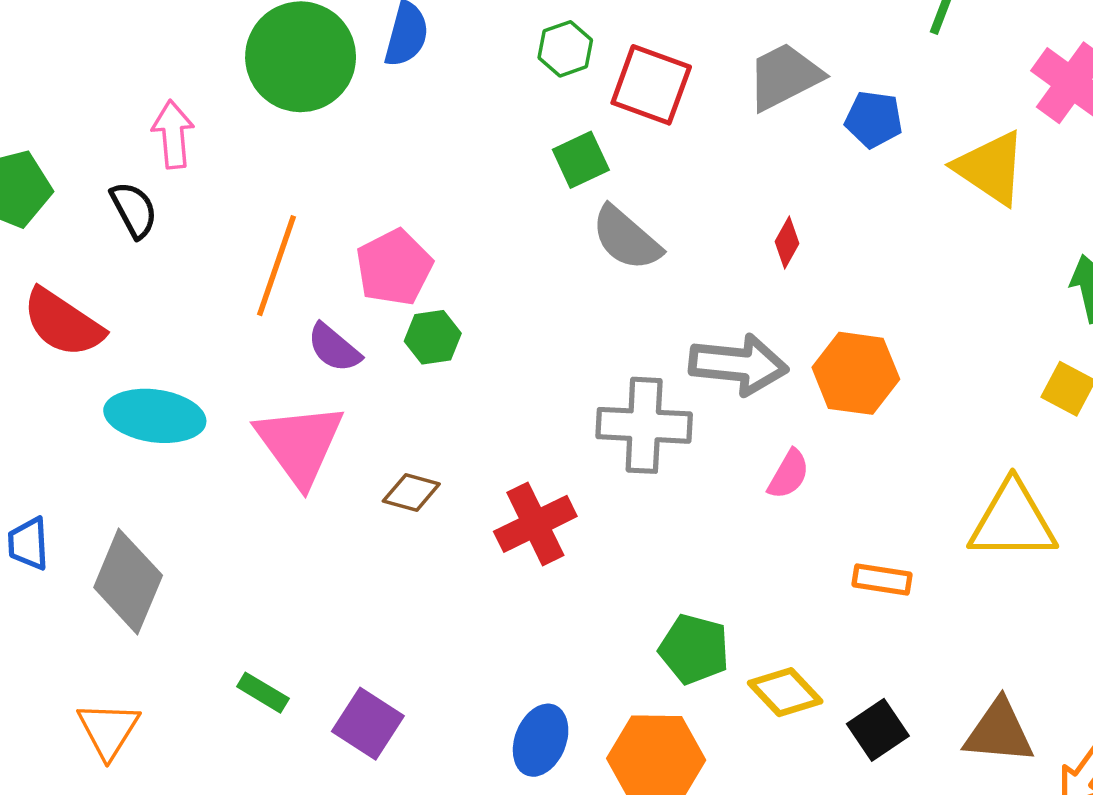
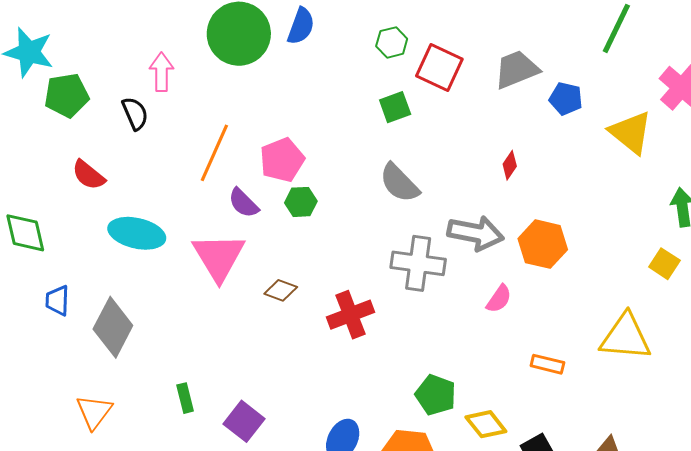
gray semicircle: (626, 238) -> (399, 183), moved
red semicircle: (63, 323) -> (88, 175), size x0.7
green rectangle: (263, 693) -> (185, 398), turned 40

